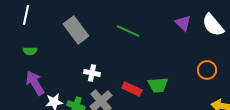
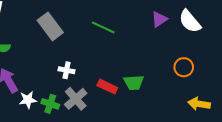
purple triangle: (183, 23) -> (159, 19), turned 42

